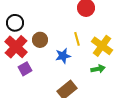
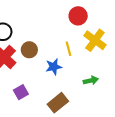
yellow cross: (102, 46) -> (95, 40), moved
purple square: (25, 69) -> (21, 92), moved

